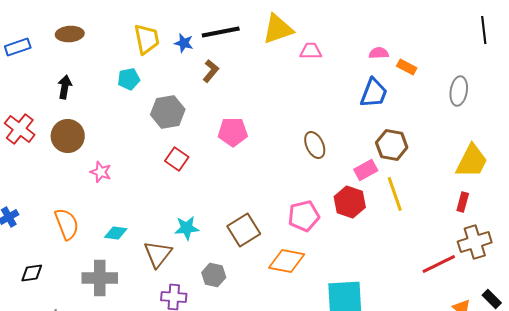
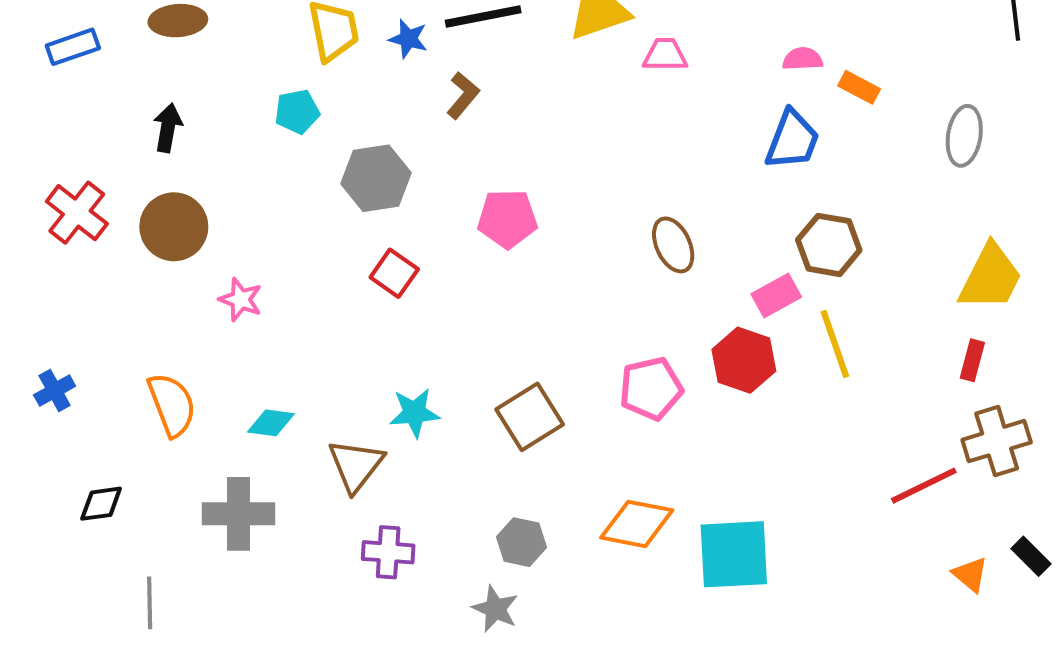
orange diamond: (287, 261) -> (637, 524), moved
gray hexagon: (214, 275) -> (522, 542), moved

